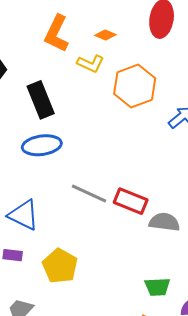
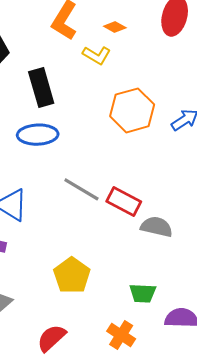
orange hexagon: (135, 86) -> (132, 110), moved
yellow pentagon: (60, 266) -> (72, 275), moved

